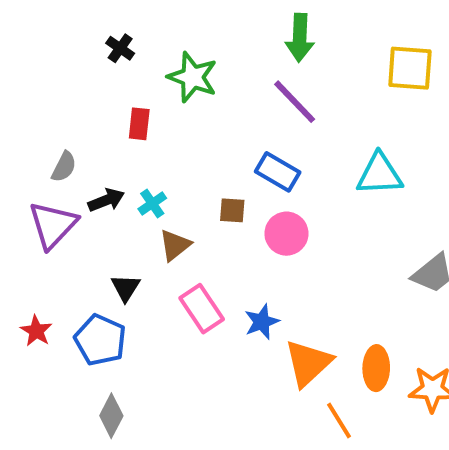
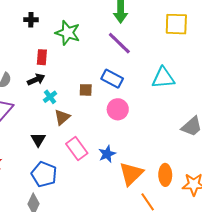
black cross: (120, 48) -> (31, 20), turned -32
black arrow: (106, 200) -> (36, 80), moved
brown square: (232, 210) -> (86, 90), moved
blue pentagon: (100, 340) -> (44, 174), moved

